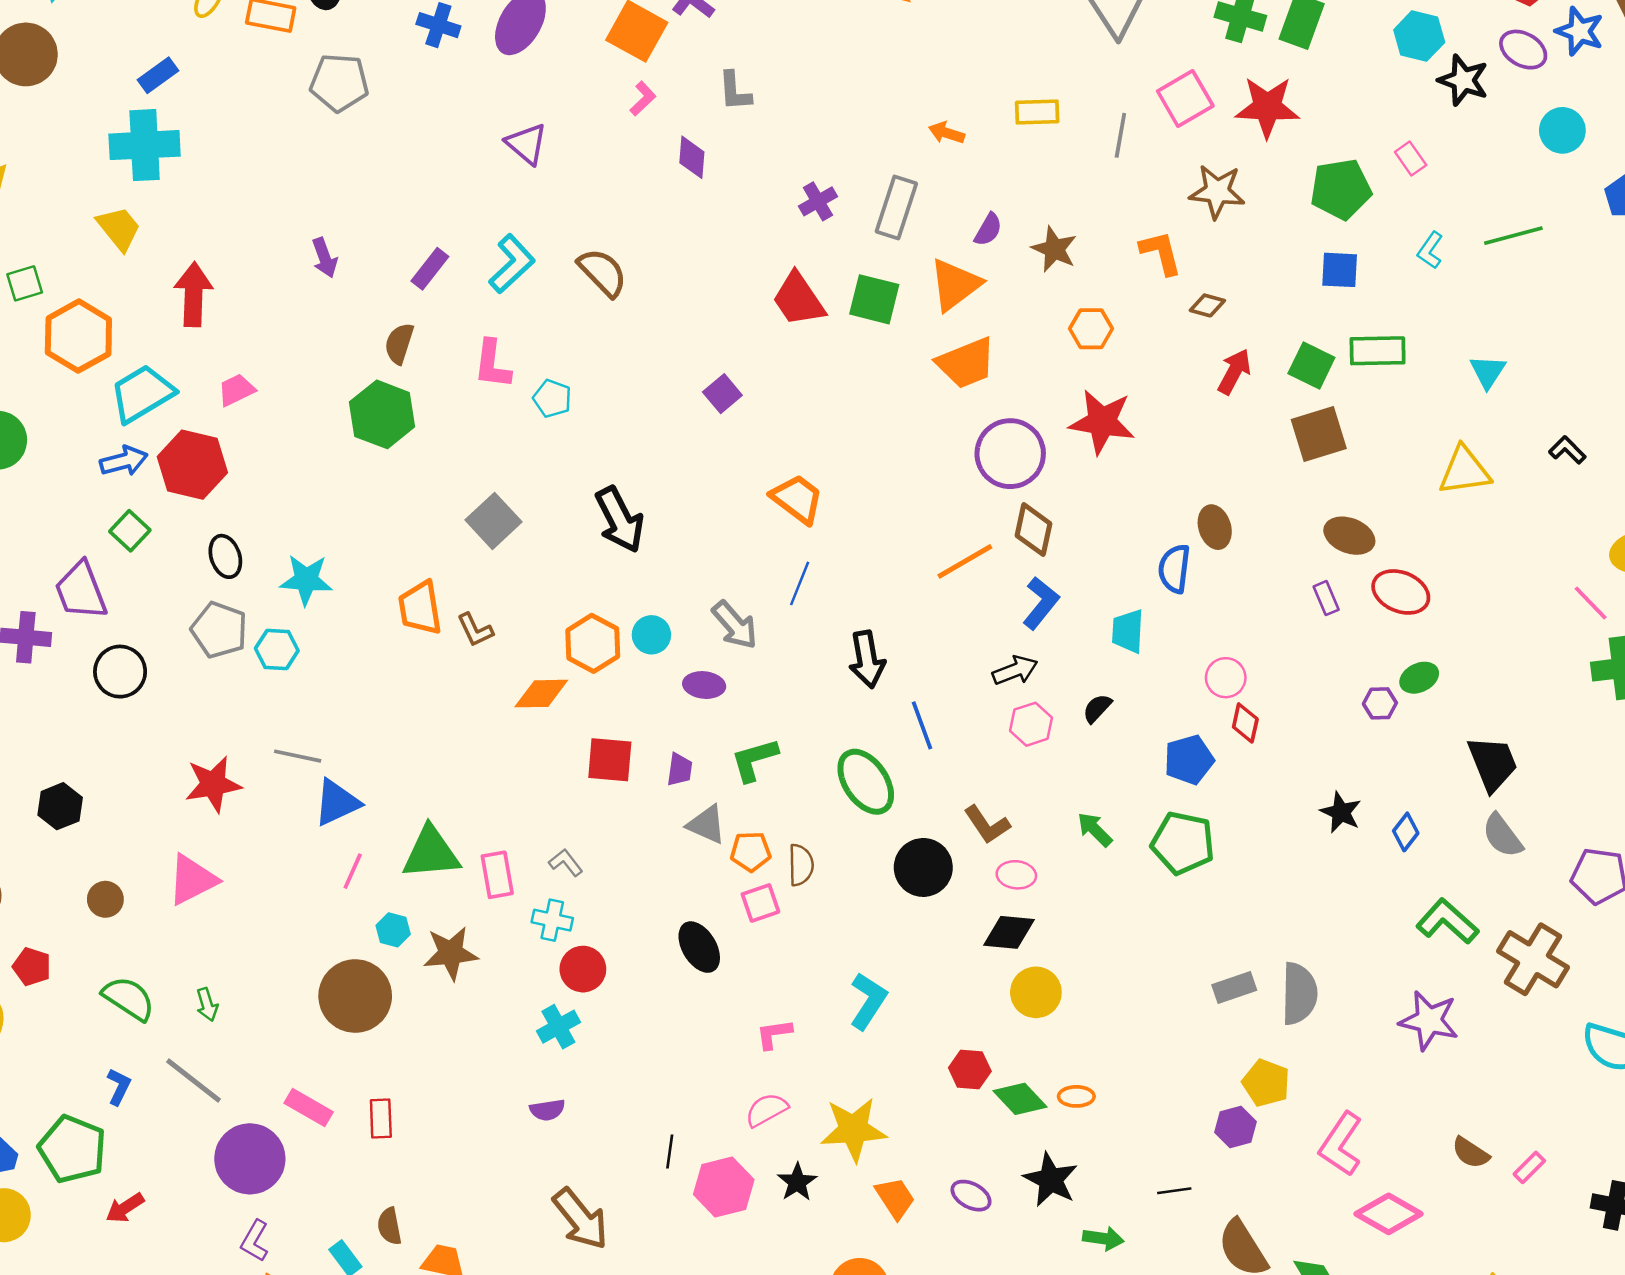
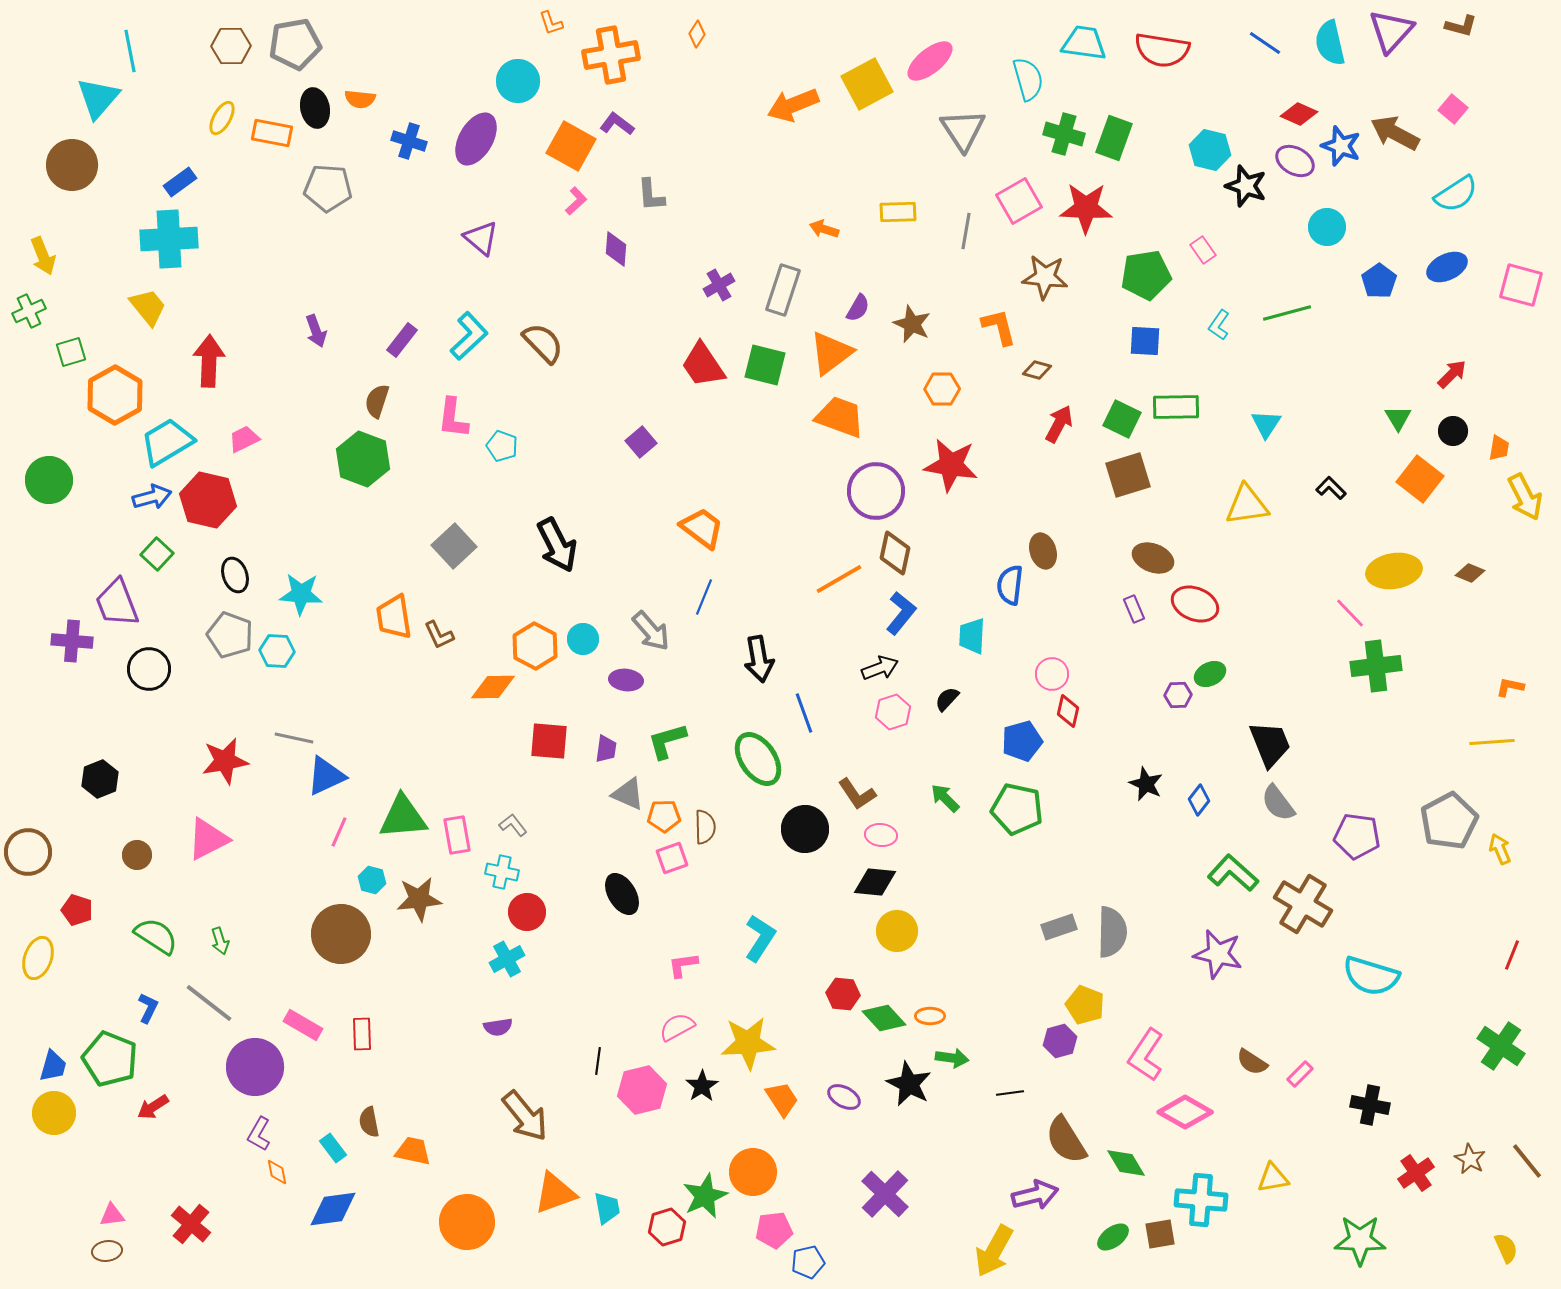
orange trapezoid: (966, 363) -> (840, 417), turned -138
green arrow: (1103, 1238) -> (952, 1058), moved

